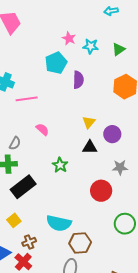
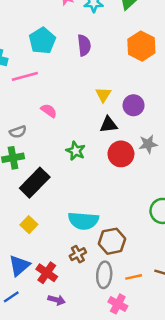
cyan pentagon: (56, 63) -> (42, 41), moved
gray semicircle: (15, 143) -> (18, 132), turned 48
red circle: (101, 191) -> (121, 154), moved
brown cross: (29, 242) -> (78, 254), moved

